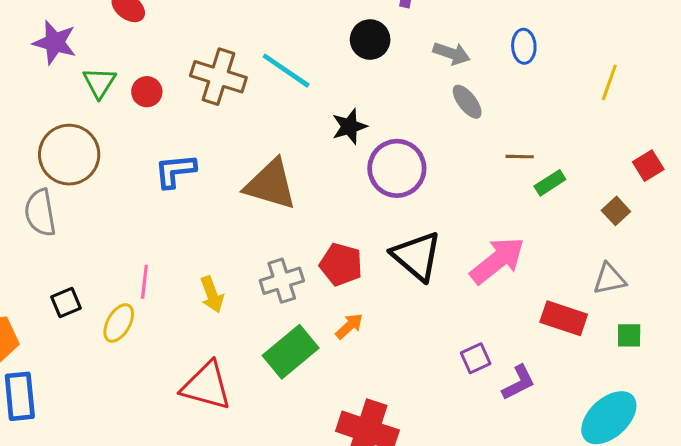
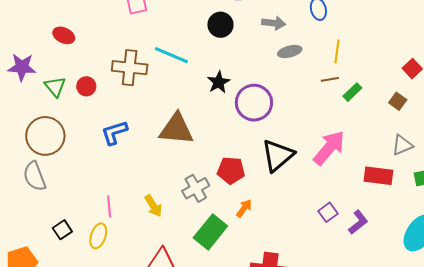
yellow line: (609, 82) -> (337, 51), moved
gray ellipse: (467, 102) -> (290, 52), turned -55
black triangle: (417, 256) -> (278, 155), turned 51

